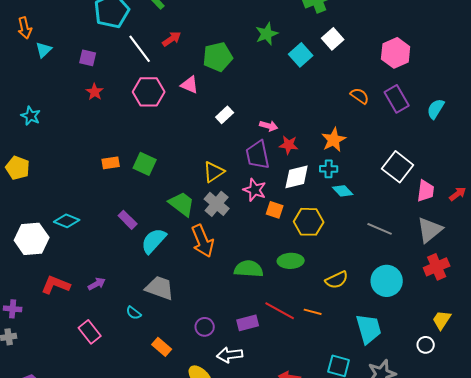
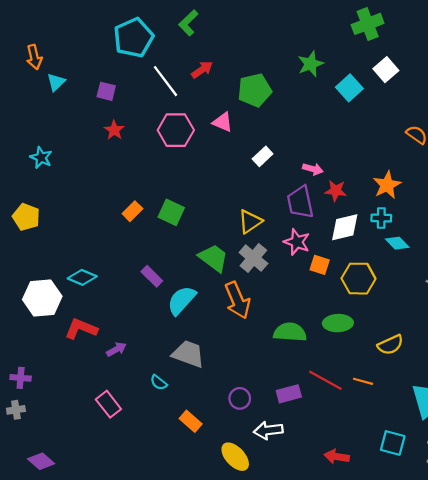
orange rectangle: (111, 163) -> (132, 211), turned -36
red L-shape: (56, 285) -> (81, 329), moved

